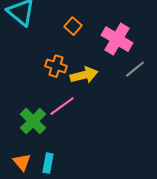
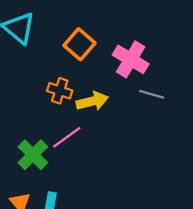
orange square: (73, 26) -> (79, 44), size x1.5
gray line: (135, 69) -> (152, 94), turned 55

